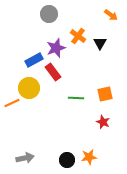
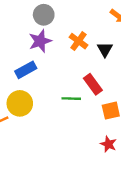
purple star: (56, 48) -> (40, 41), moved
red rectangle: (53, 72) -> (93, 84), moved
green line: (76, 98) -> (71, 99), moved

